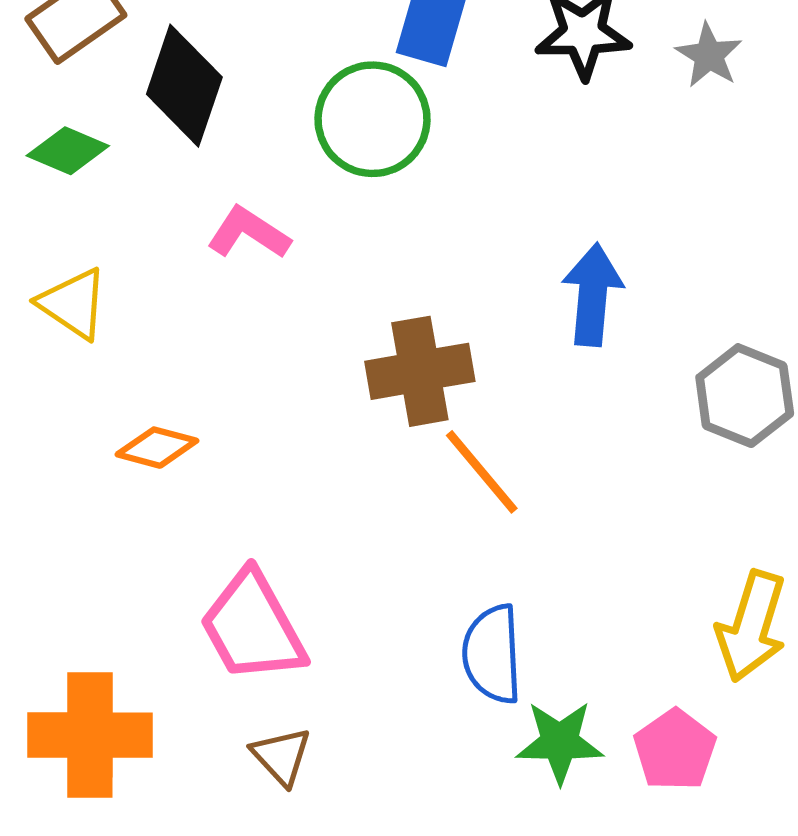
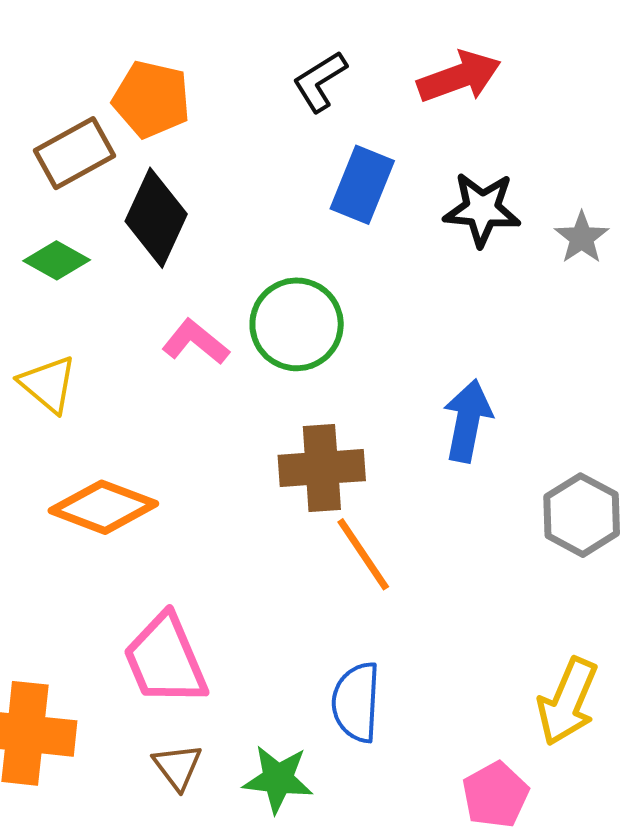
green circle: (373, 119) -> (297, 324), moved
orange diamond: (157, 448) -> (103, 507), size x1.6
green star: (560, 742) -> (278, 779), moved

